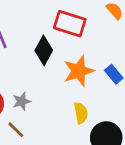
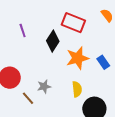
gray star: (22, 101) -> (44, 86), moved

